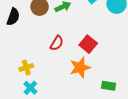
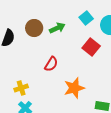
red square: (88, 44) -> (91, 47), moved

